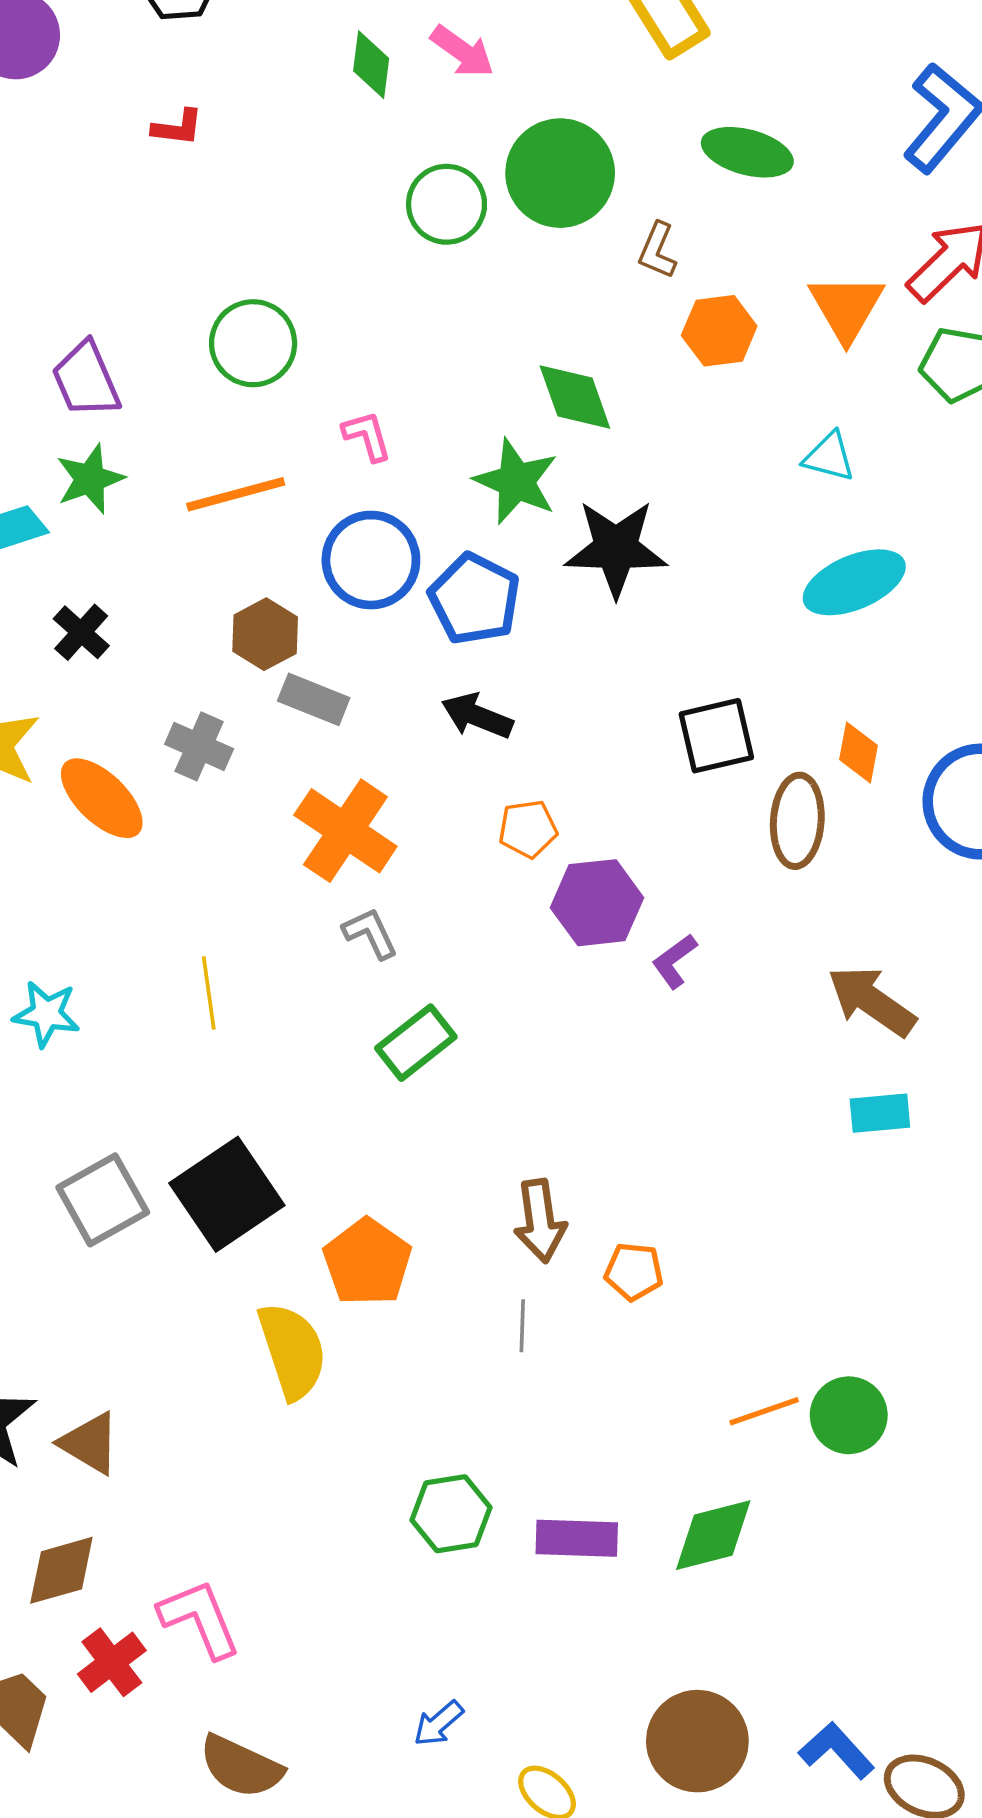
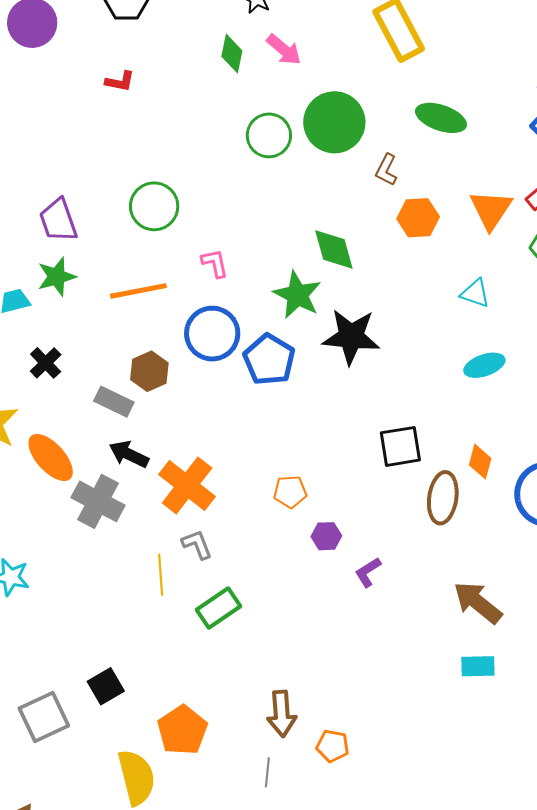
cyan ellipse: (854, 582) -> (484, 365), size x0.7
gray rectangle: (314, 699) -> (114, 402), moved
black arrow: (477, 716) -> (129, 454), moved
gray cross: (199, 746) -> (98, 501), moved, size x1.4
purple hexagon: (597, 903) -> (326, 536), size x0.6
yellow line: (209, 993) -> (161, 575), moved
black square: (227, 1194) -> (106, 686), size x0.6
gray square: (103, 1200) -> (44, 717), moved

